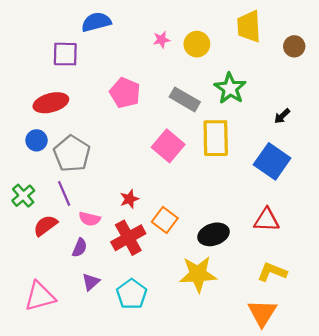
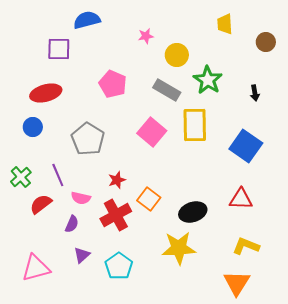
yellow trapezoid: (249, 26) -> (225, 24), size x0.7
yellow circle: (197, 44) -> (177, 55), moved
black arrow: (282, 116) -> (255, 93), moved, turned -56
gray pentagon: (72, 154) -> (88, 139), moved

